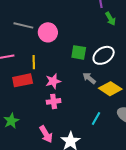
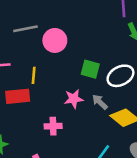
gray line: (23, 25) -> (26, 29), turned -30
pink star: (53, 81) -> (74, 99), moved

